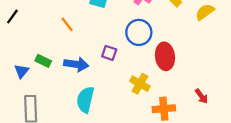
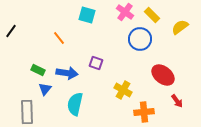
blue circle: (139, 32) -> (140, 39), moved
red ellipse: (165, 56) -> (163, 75), moved, turned -45
blue triangle: (22, 71) -> (45, 89), moved

